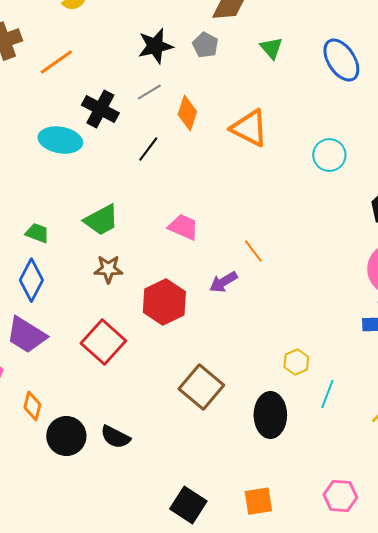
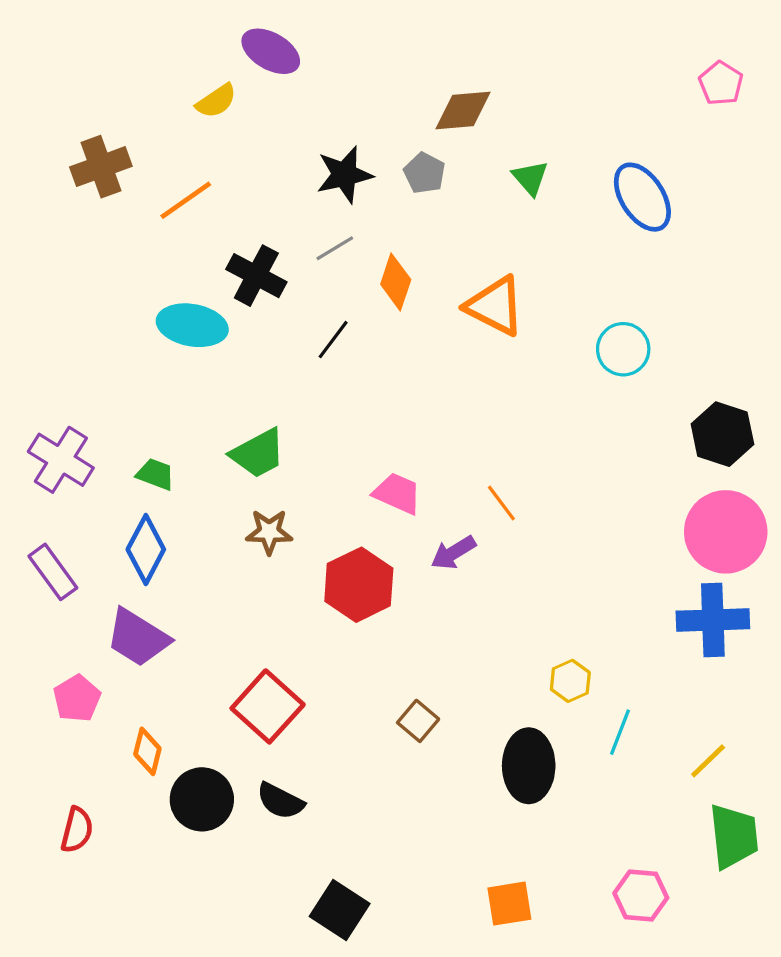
pink trapezoid: (183, 227) -> (397, 493), moved
red square: (103, 342) -> (268, 706), moved
brown square: (201, 387) -> (418, 721), size x0.6
black square: (188, 505) -> (340, 910), moved

